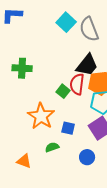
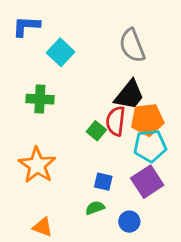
cyan square: (66, 22) -> (61, 52), moved
orange star: (41, 116) -> (37, 165), moved
green semicircle: (52, 147) -> (95, 208), moved

